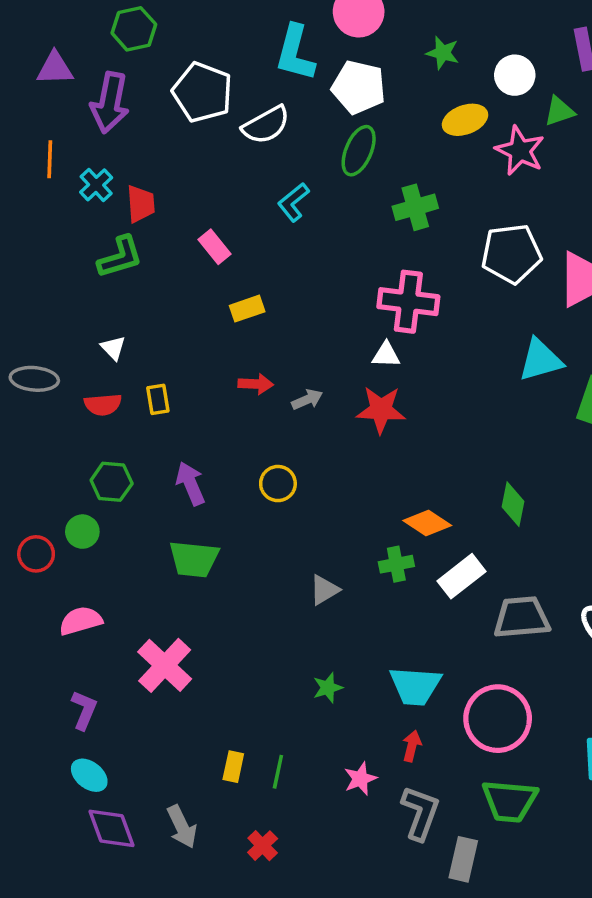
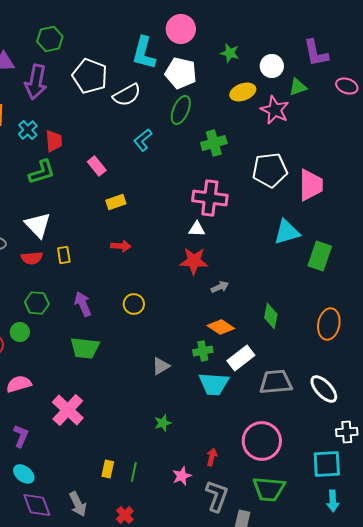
white triangle: (113, 348) -> (38, 225), size x1.8
gray arrow: (307, 399) -> (220, 287), moved
cyan trapezoid: (415, 686) -> (214, 384), moved

